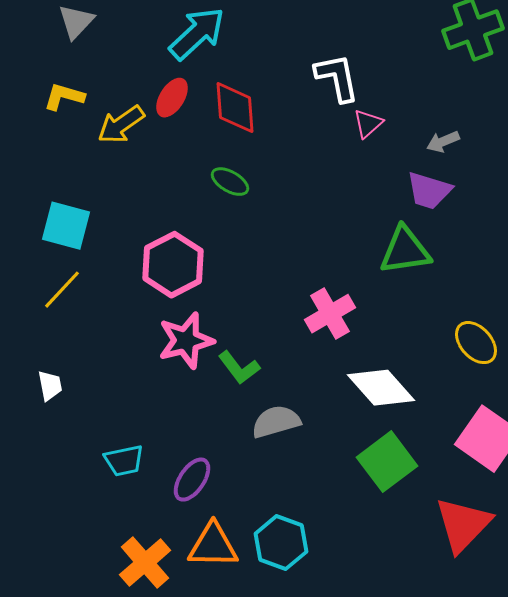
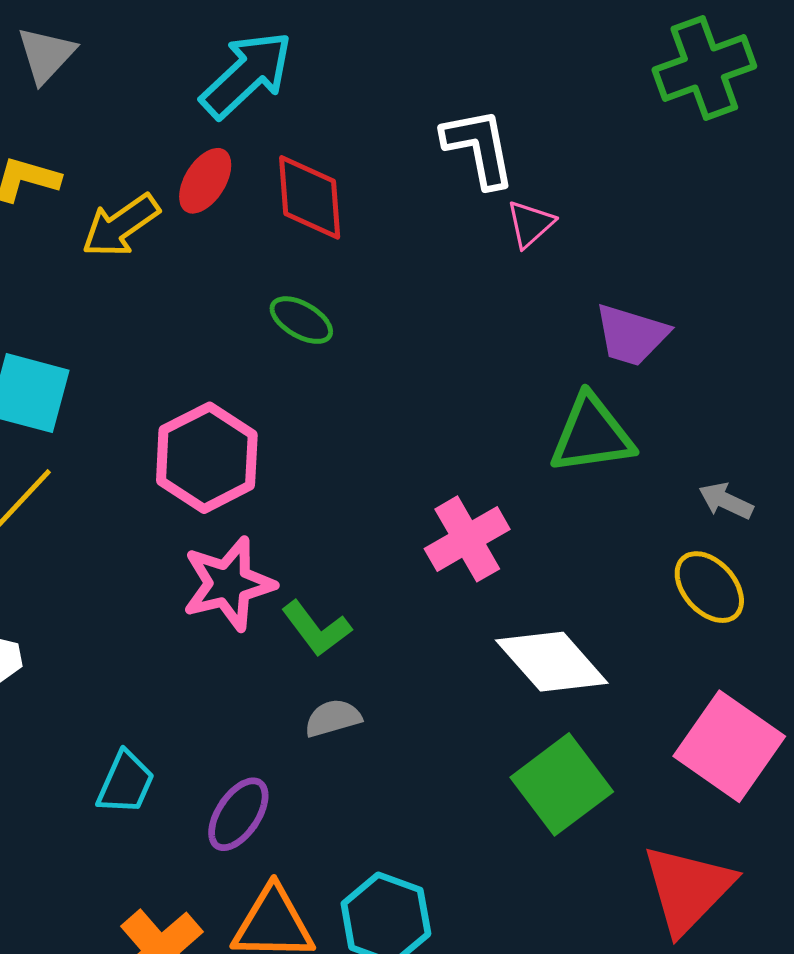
gray arrow: (443, 142) -> (726, 501), moved, turned 48
gray semicircle: (276, 422) -> (333, 718), moved, size x0.7
cyan trapezoid: (124, 461) -> (126, 783), turned -54

